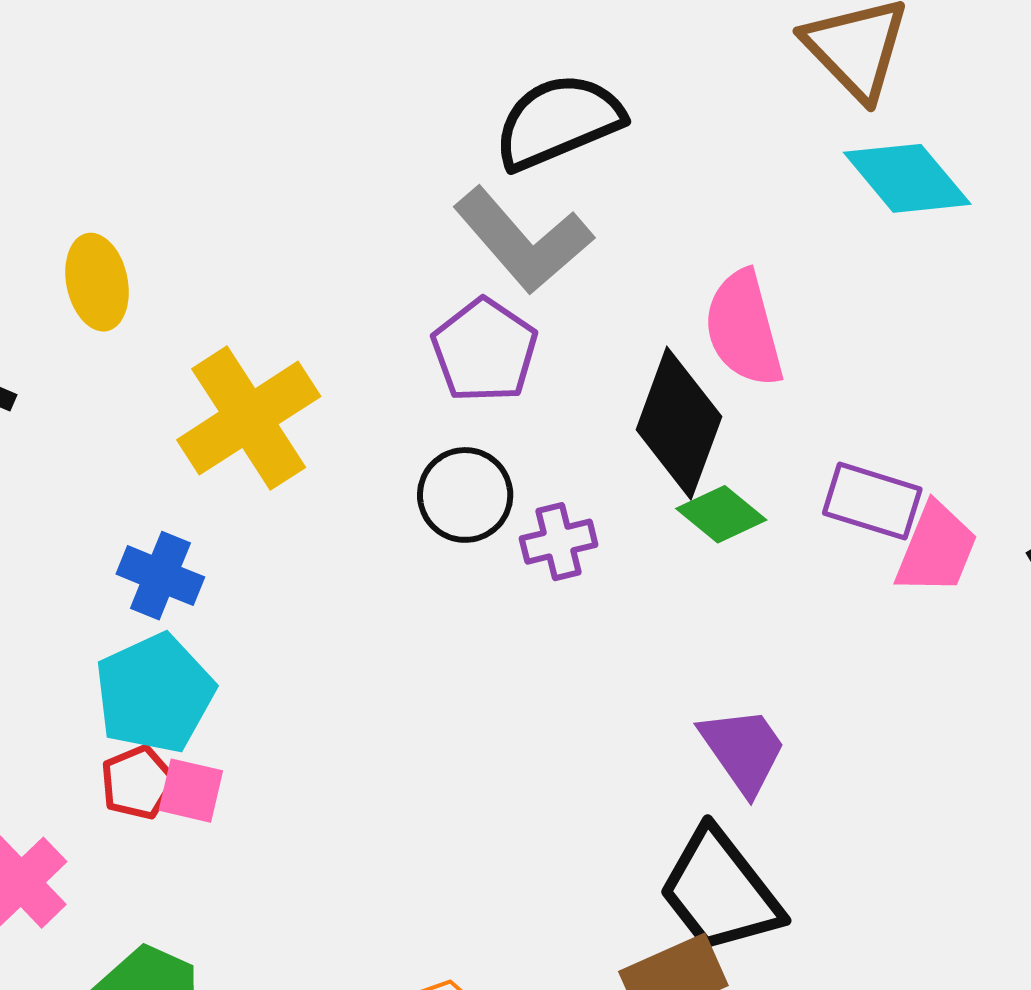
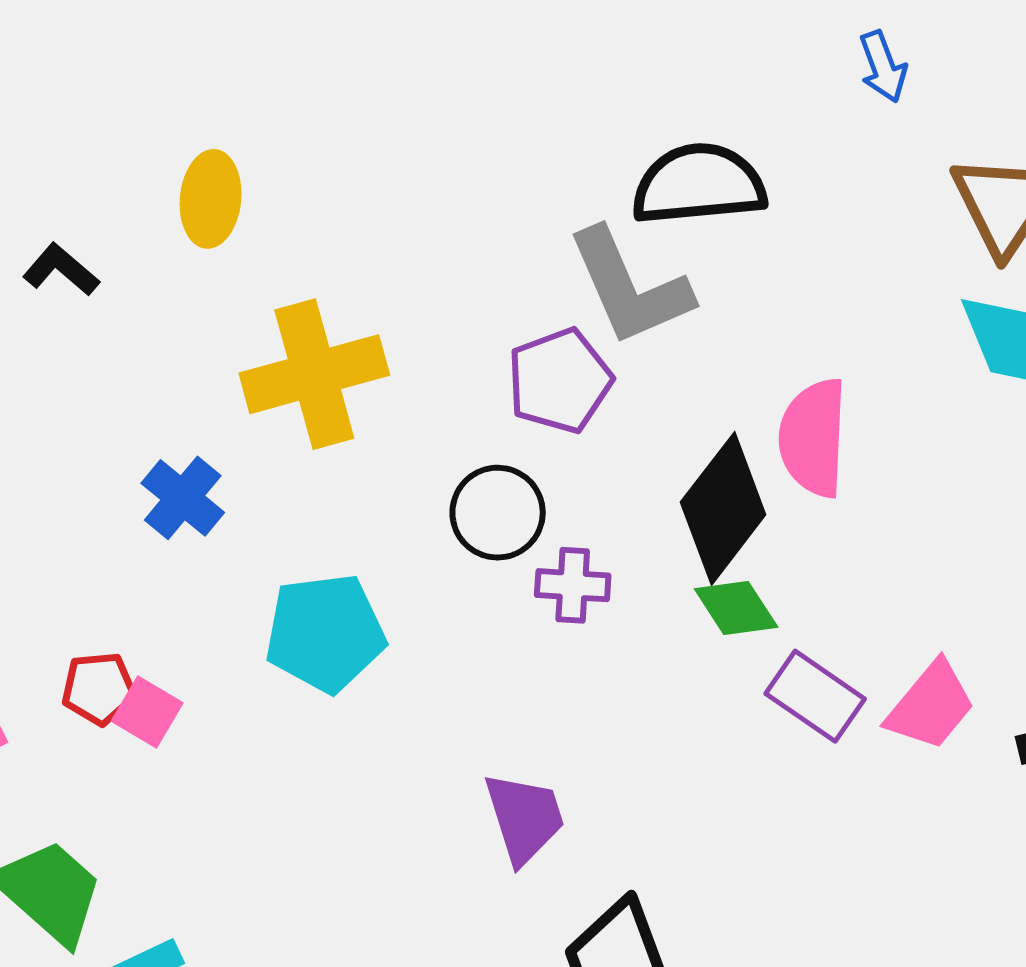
purple rectangle: (872, 501) -> (815, 696), moved
cyan pentagon: (155, 693) -> (325, 633), moved
purple trapezoid: (743, 750) -> (524, 818), moved

